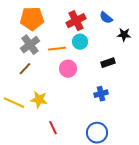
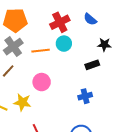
black star: (124, 35) -> (104, 45), moved
pink circle: (68, 69) -> (42, 82), moved

